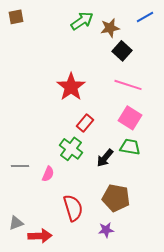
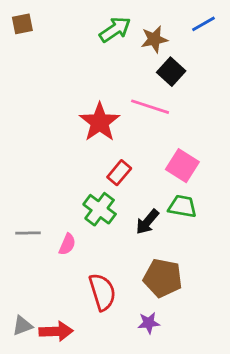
pink line: (128, 85) -> (150, 107), moved
gray triangle: (16, 223) -> (22, 326), moved

